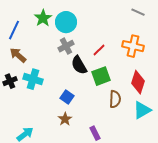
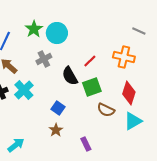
gray line: (138, 12) -> (139, 31), moved
gray cross: (66, 46) -> (44, 59), moved
cyan cross: (33, 79) -> (24, 90), turned 30
brown semicircle: (115, 99) -> (106, 110), turned 114

